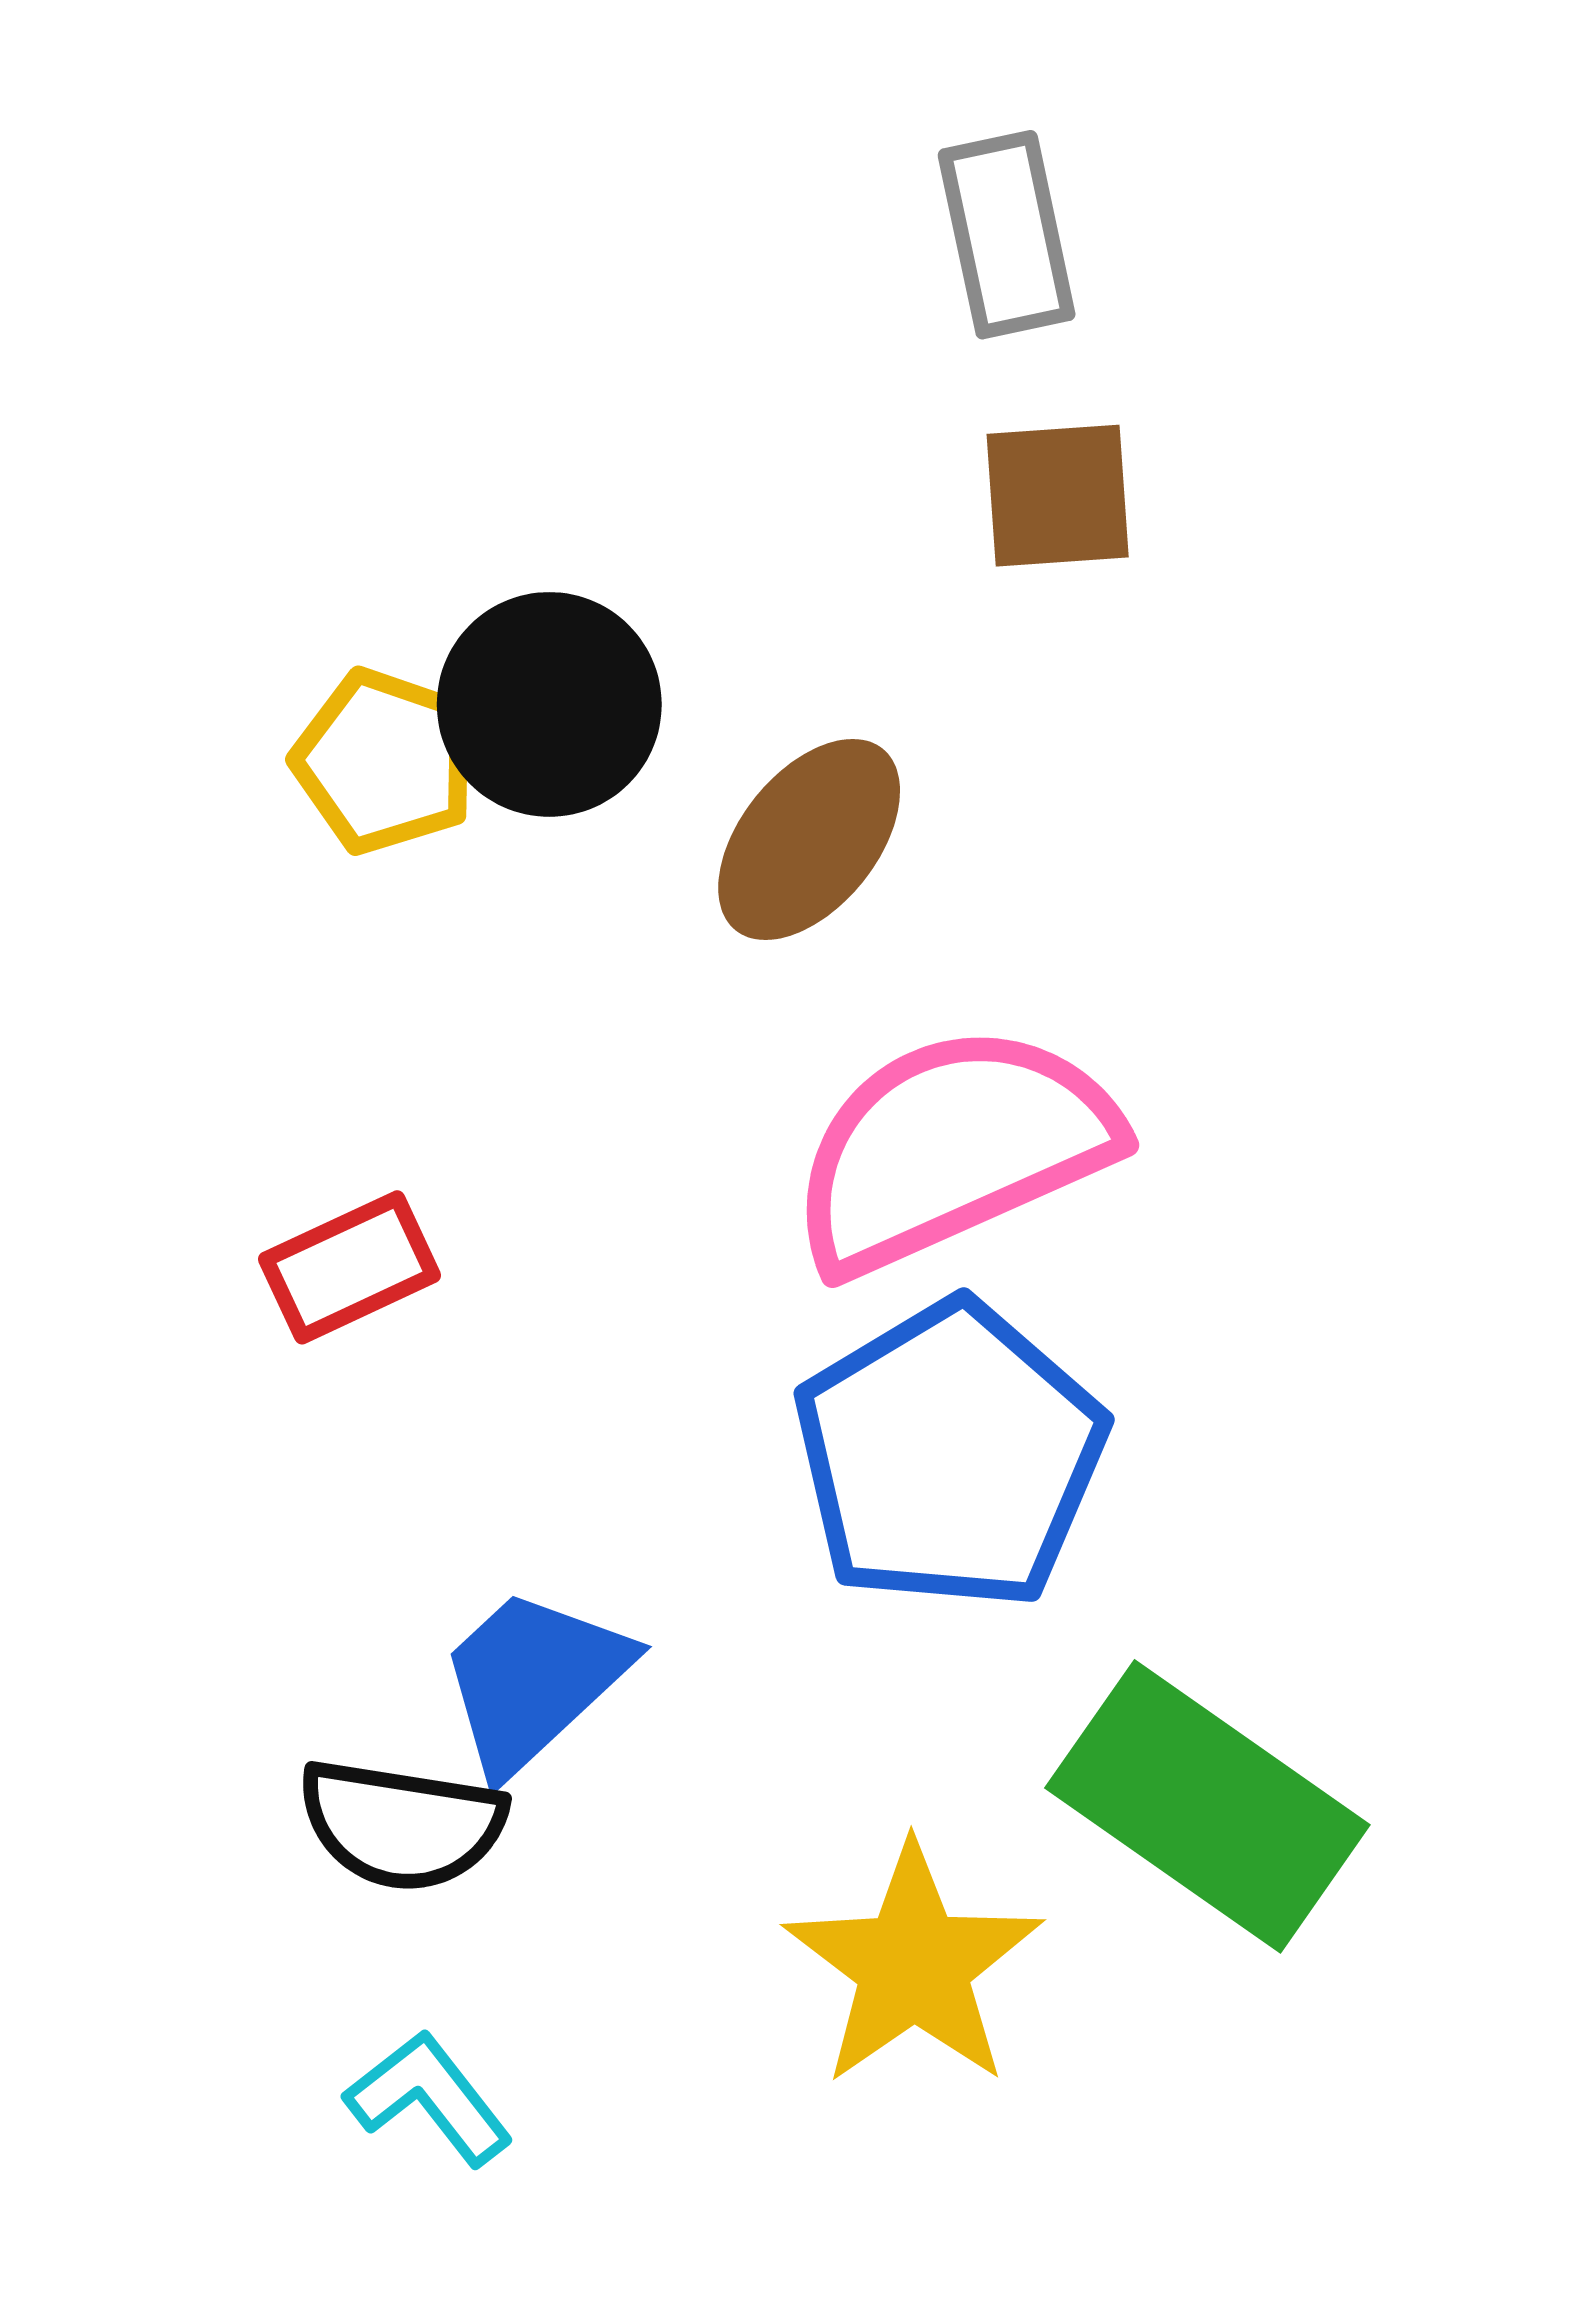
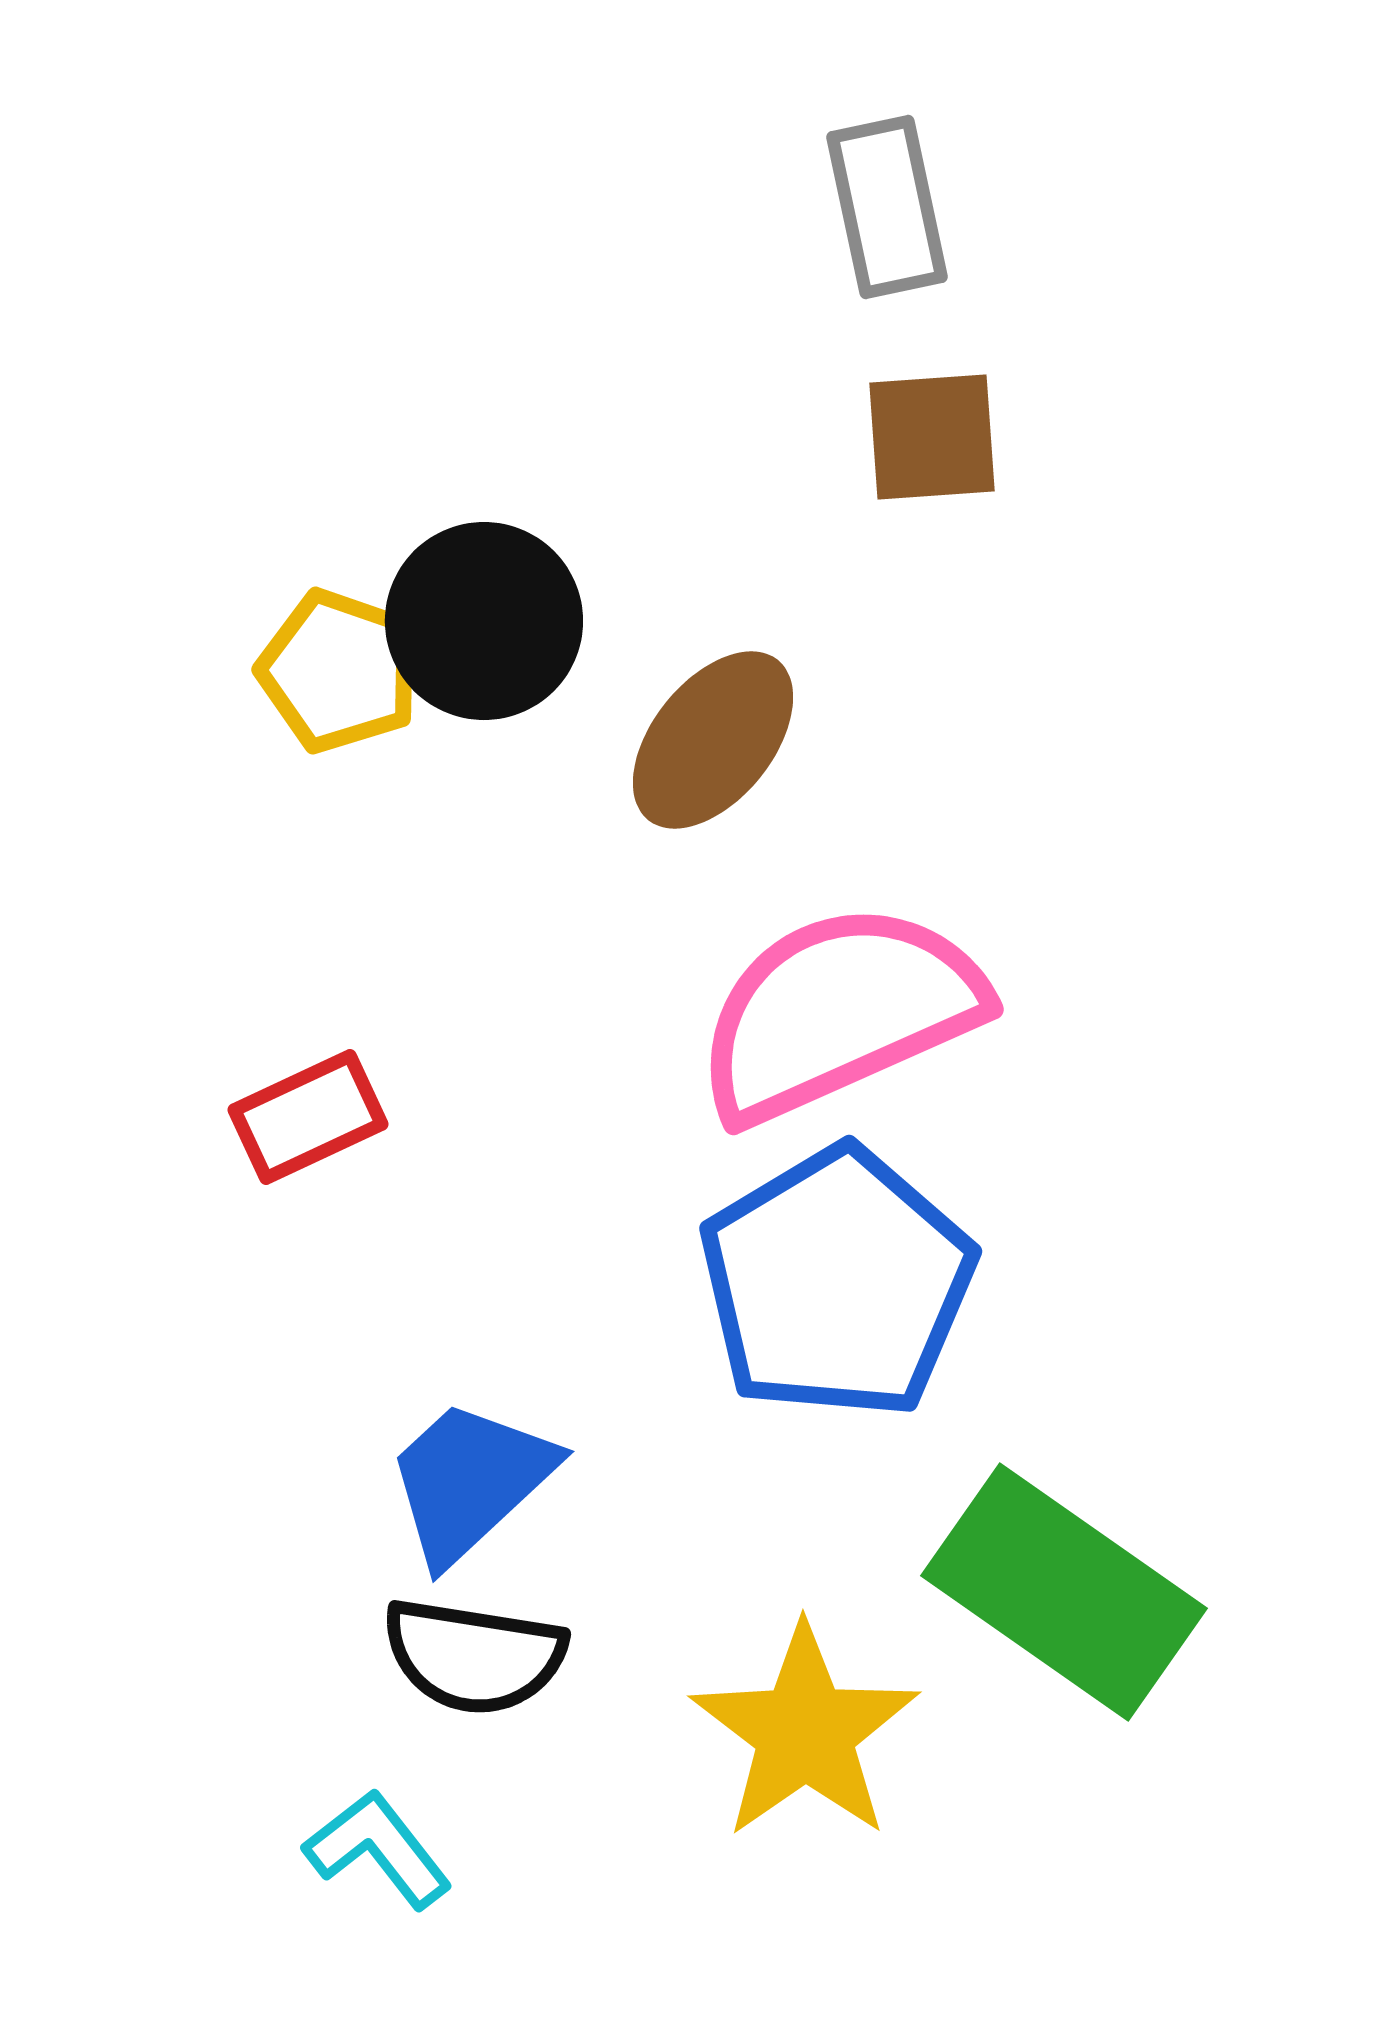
black semicircle: (402, 1825) -> (474, 1656), moved

